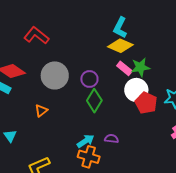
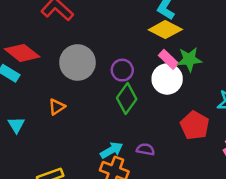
white circle: (136, 90) -> (167, 79), moved
red pentagon: (146, 103) -> (195, 125), moved
cyan triangle: (10, 136) -> (16, 125), moved

